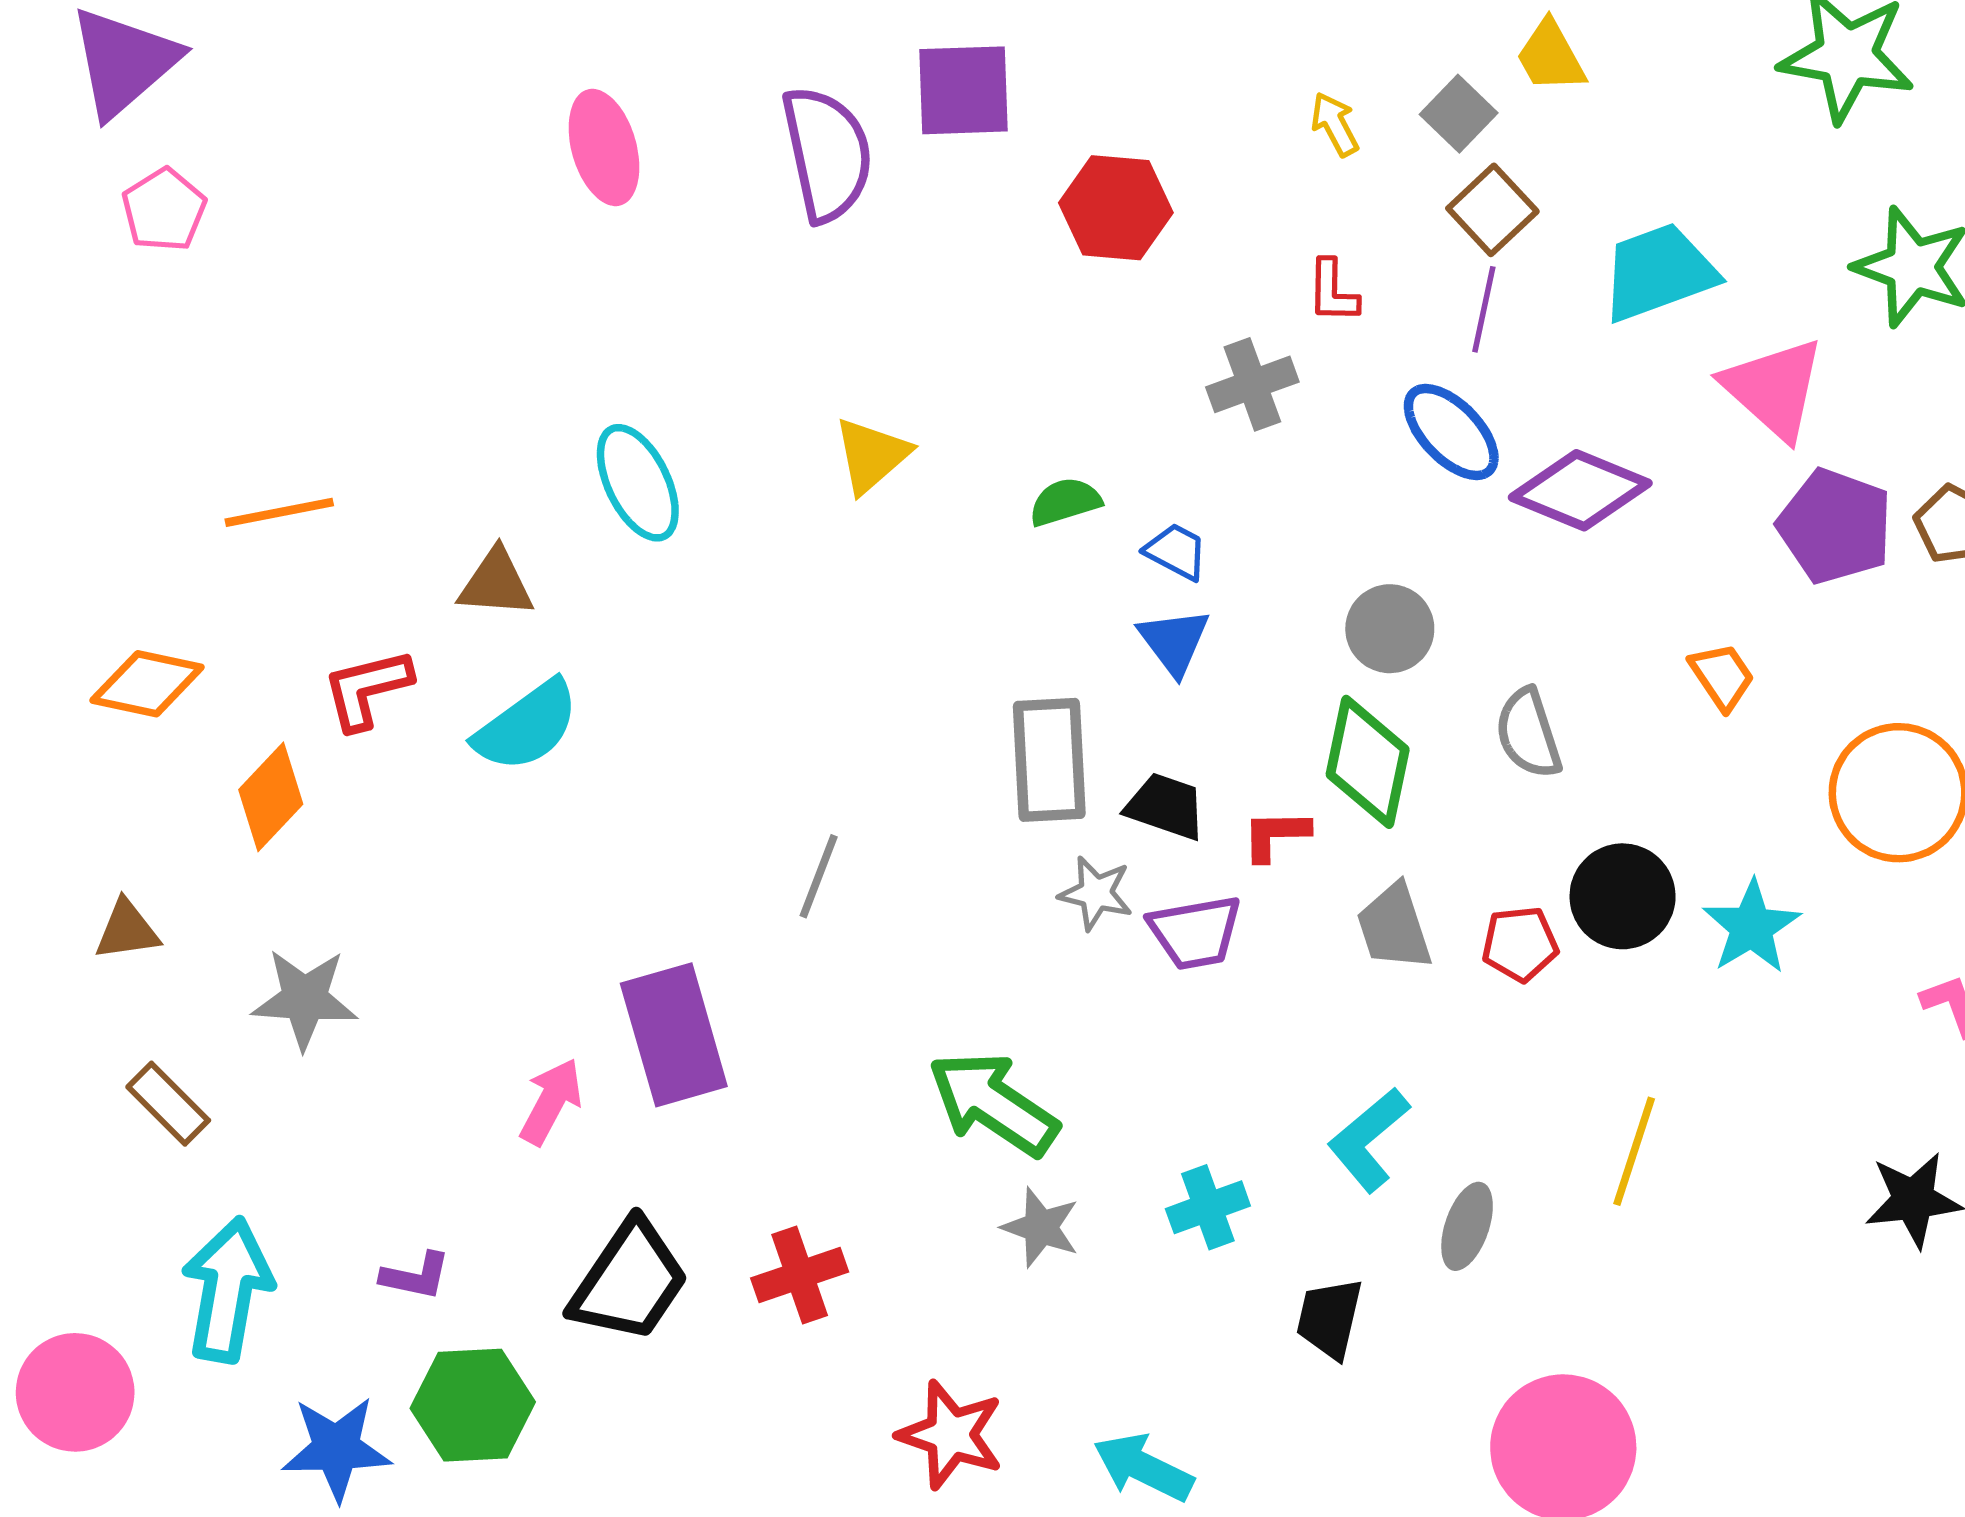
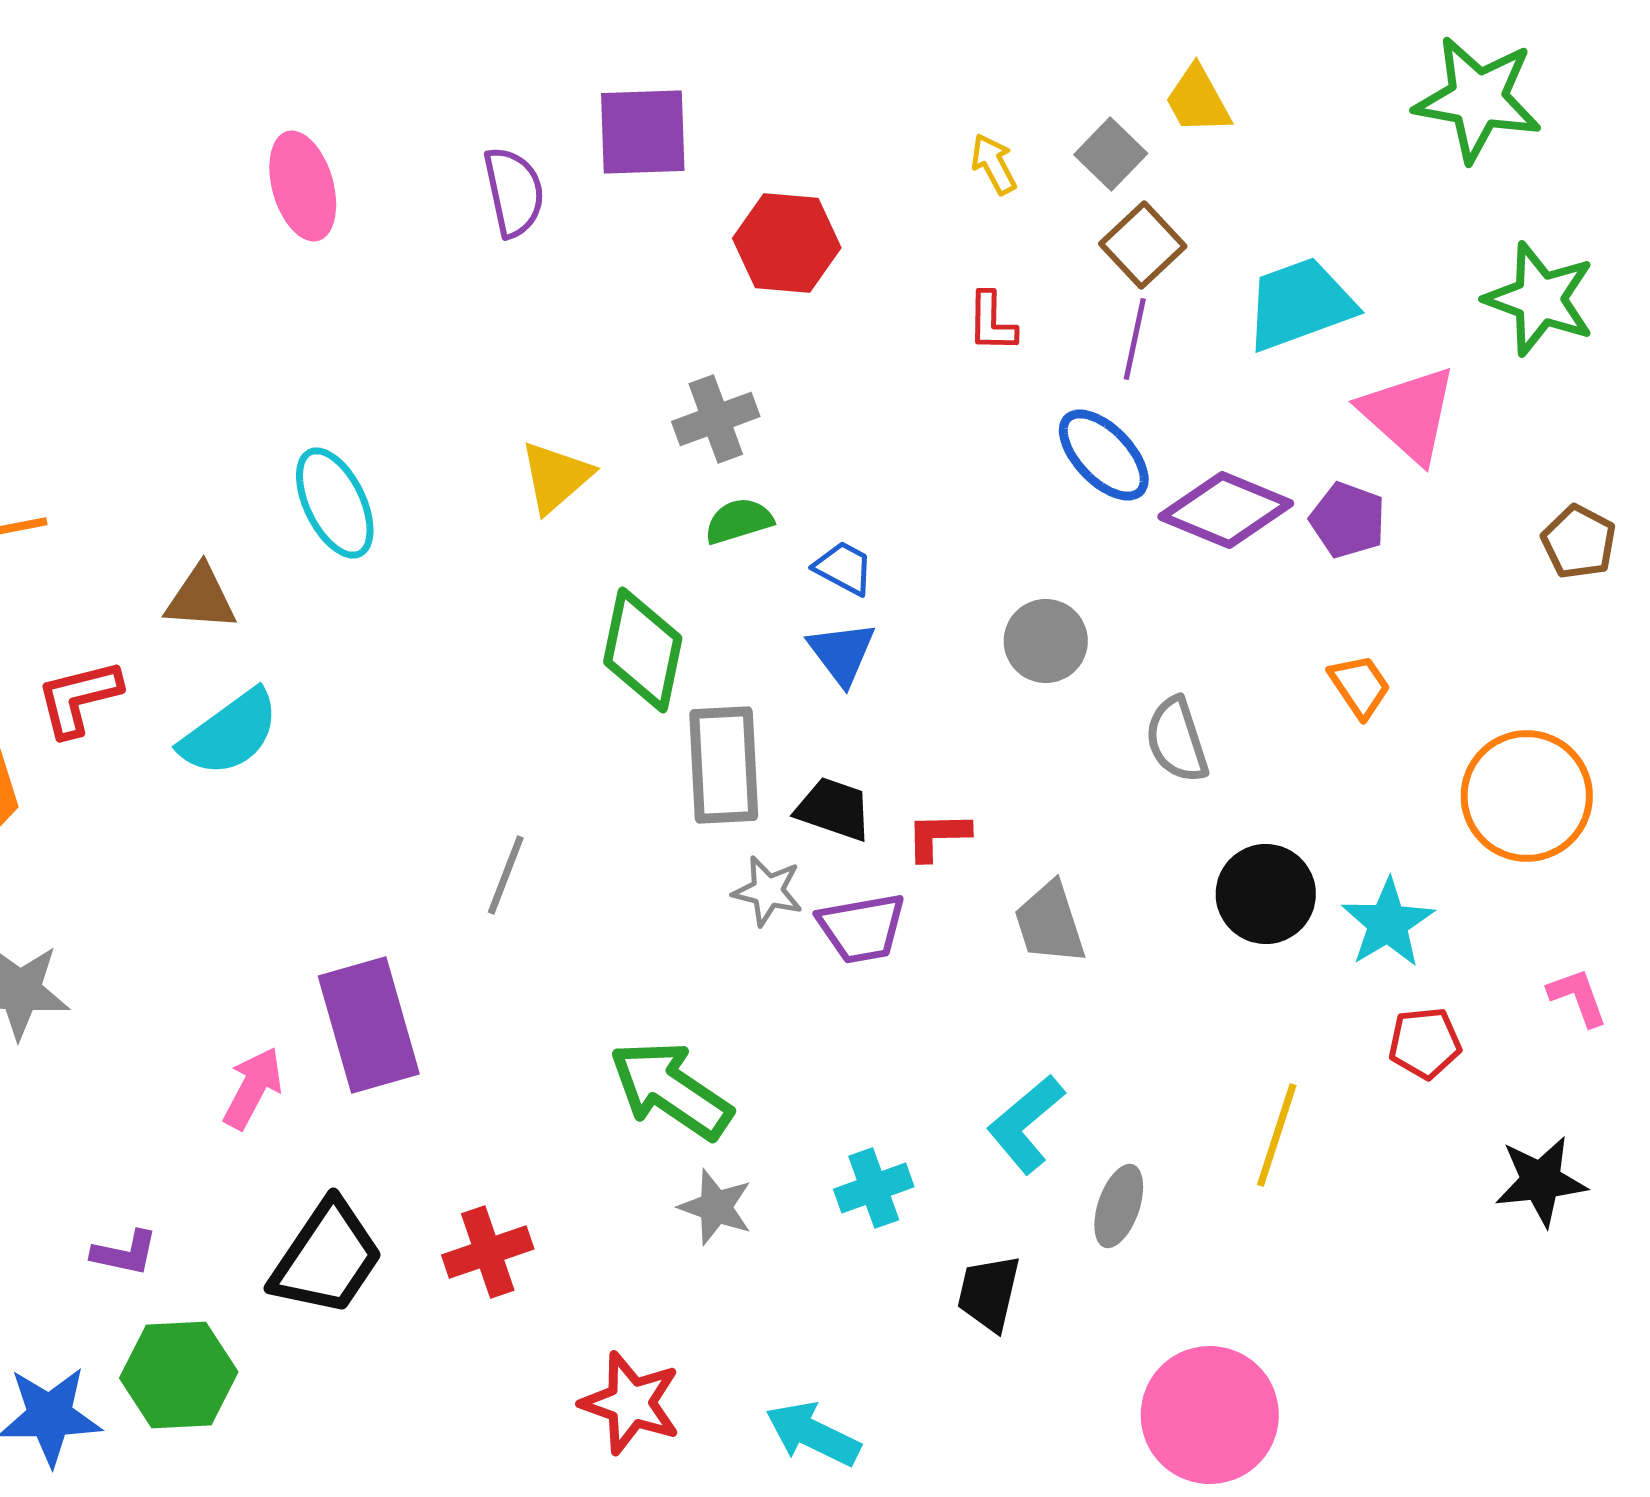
purple semicircle: (827, 154) -> (514, 192), size x0.7
gray cross: (1252, 384) -> (716, 419), moved
purple pentagon: (1835, 526) -> (1348, 520), moved, size x0.7
green diamond: (1368, 762) -> (643, 650), moved
red pentagon: (1520, 944) -> (1425, 1043), moved

